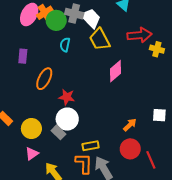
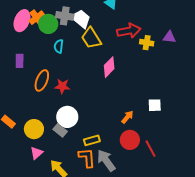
red star: (67, 97) -> (62, 86), moved

